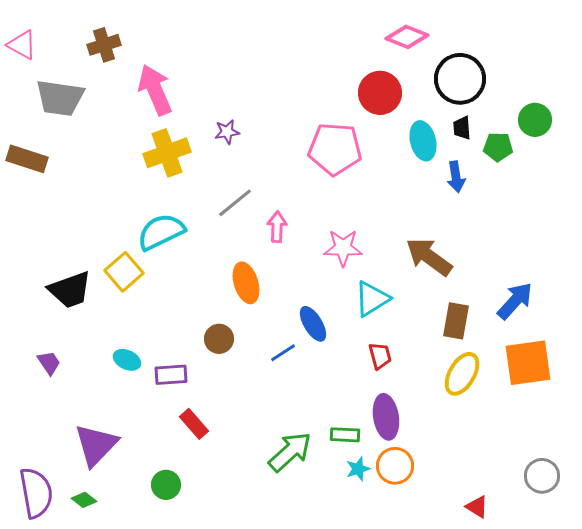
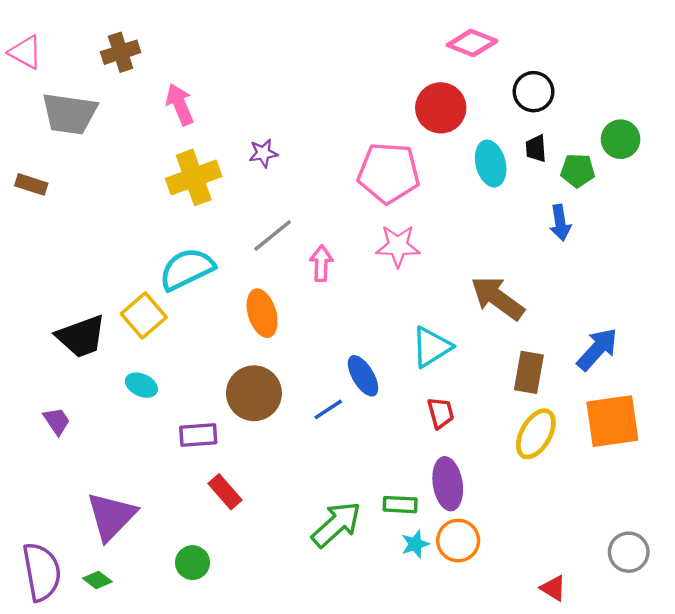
black circle: (460, 79) -> (534, 92), size x0.7
pink arrow: (155, 90) -> (180, 104), size x0.7
brown rectangle: (27, 159) -> (31, 184), size x0.7
blue arrow: (456, 177) -> (560, 223), moved
pink star: (343, 248) -> (398, 246), moved
orange ellipse: (246, 283) -> (262, 313), moved
brown circle: (219, 339) -> (254, 393), size x1.6
cyan ellipse: (127, 360) -> (141, 385), moved

